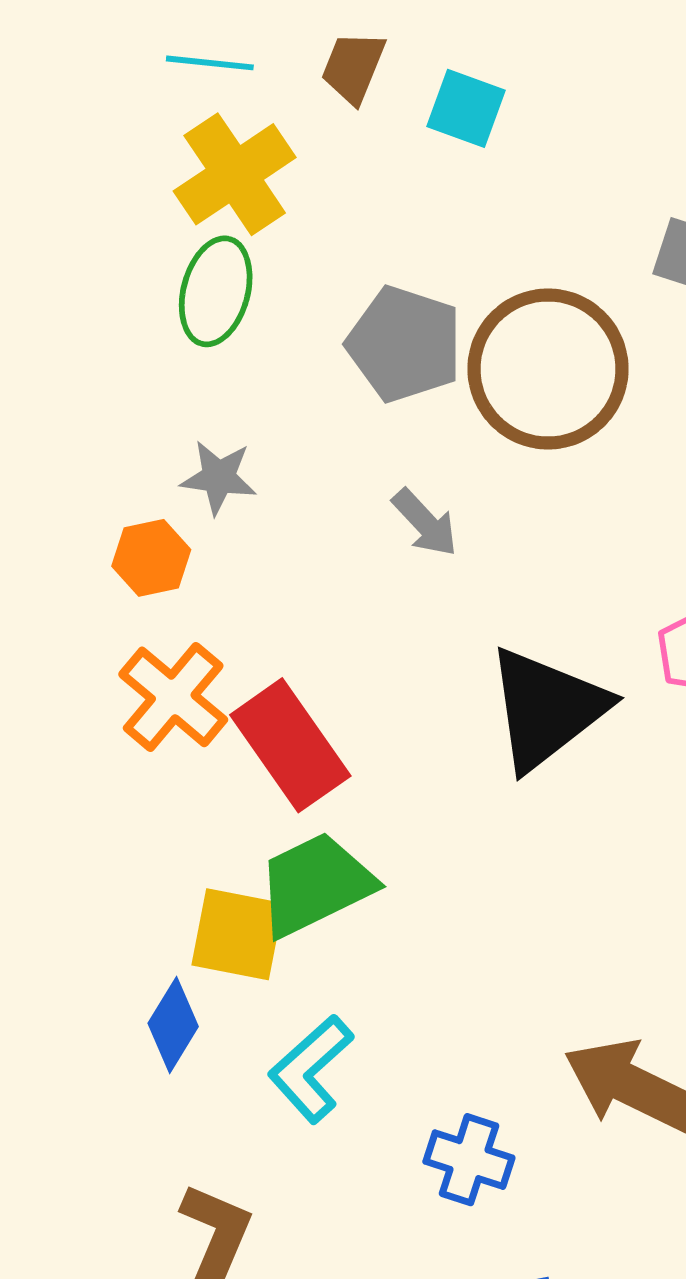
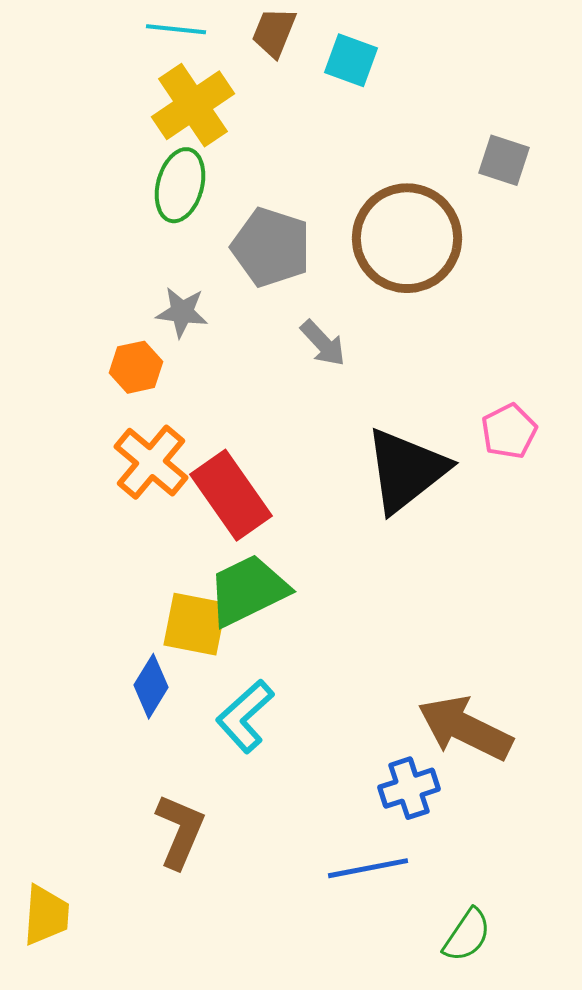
gray pentagon: (405, 344) -> (271, 247), moved
blue cross: (469, 1160) -> (409, 788), moved, turned -36

